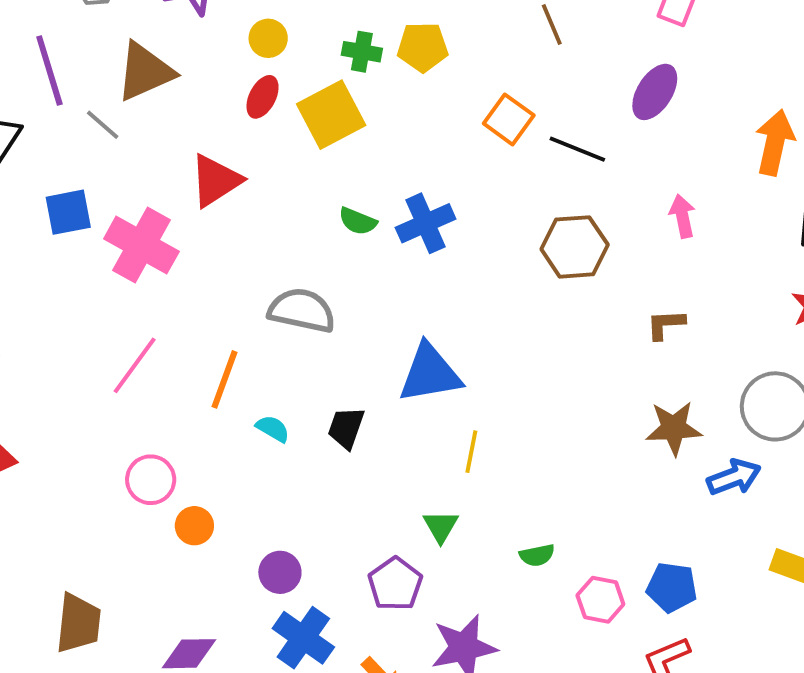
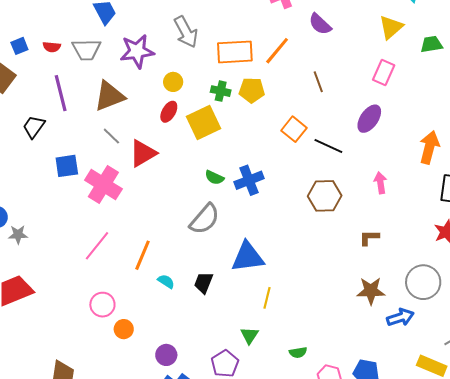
gray line: (103, 125) -> (111, 136), moved
gray semicircle: (302, 310) -> (205, 219), moved, turned 116

